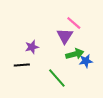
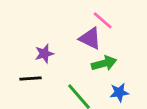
purple triangle: (65, 36) -> (90, 38), turned -36
blue star: (86, 61) -> (119, 92), moved

